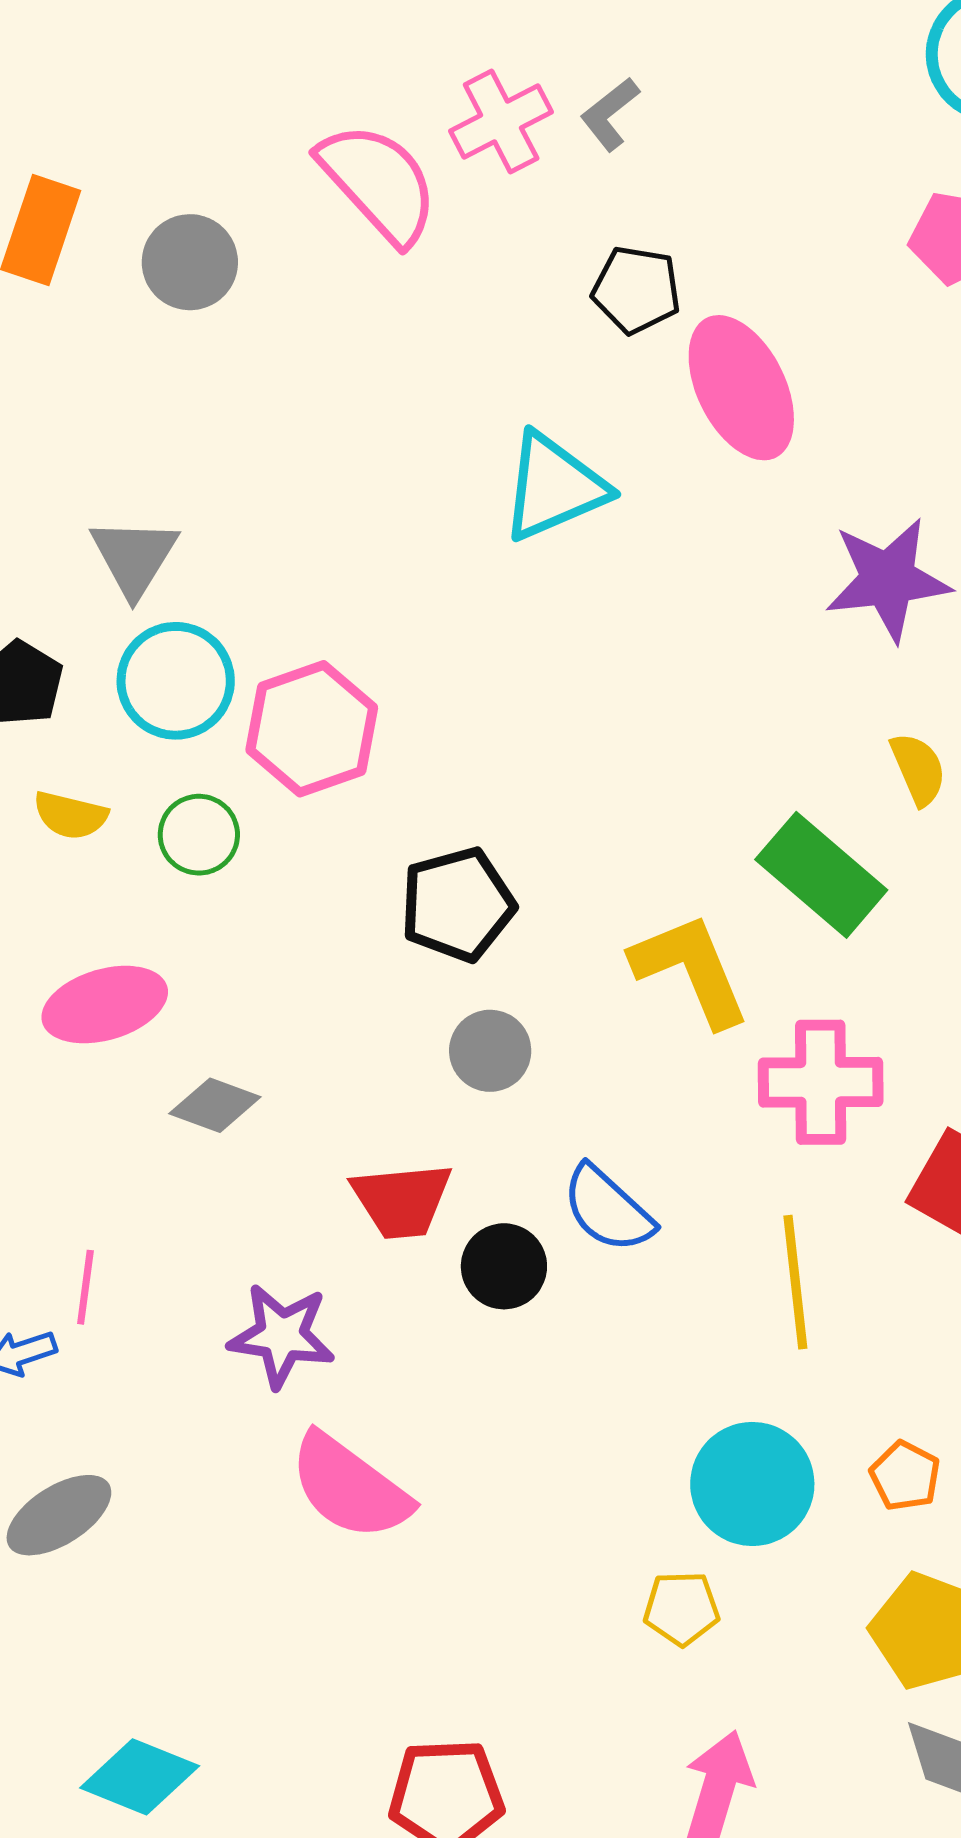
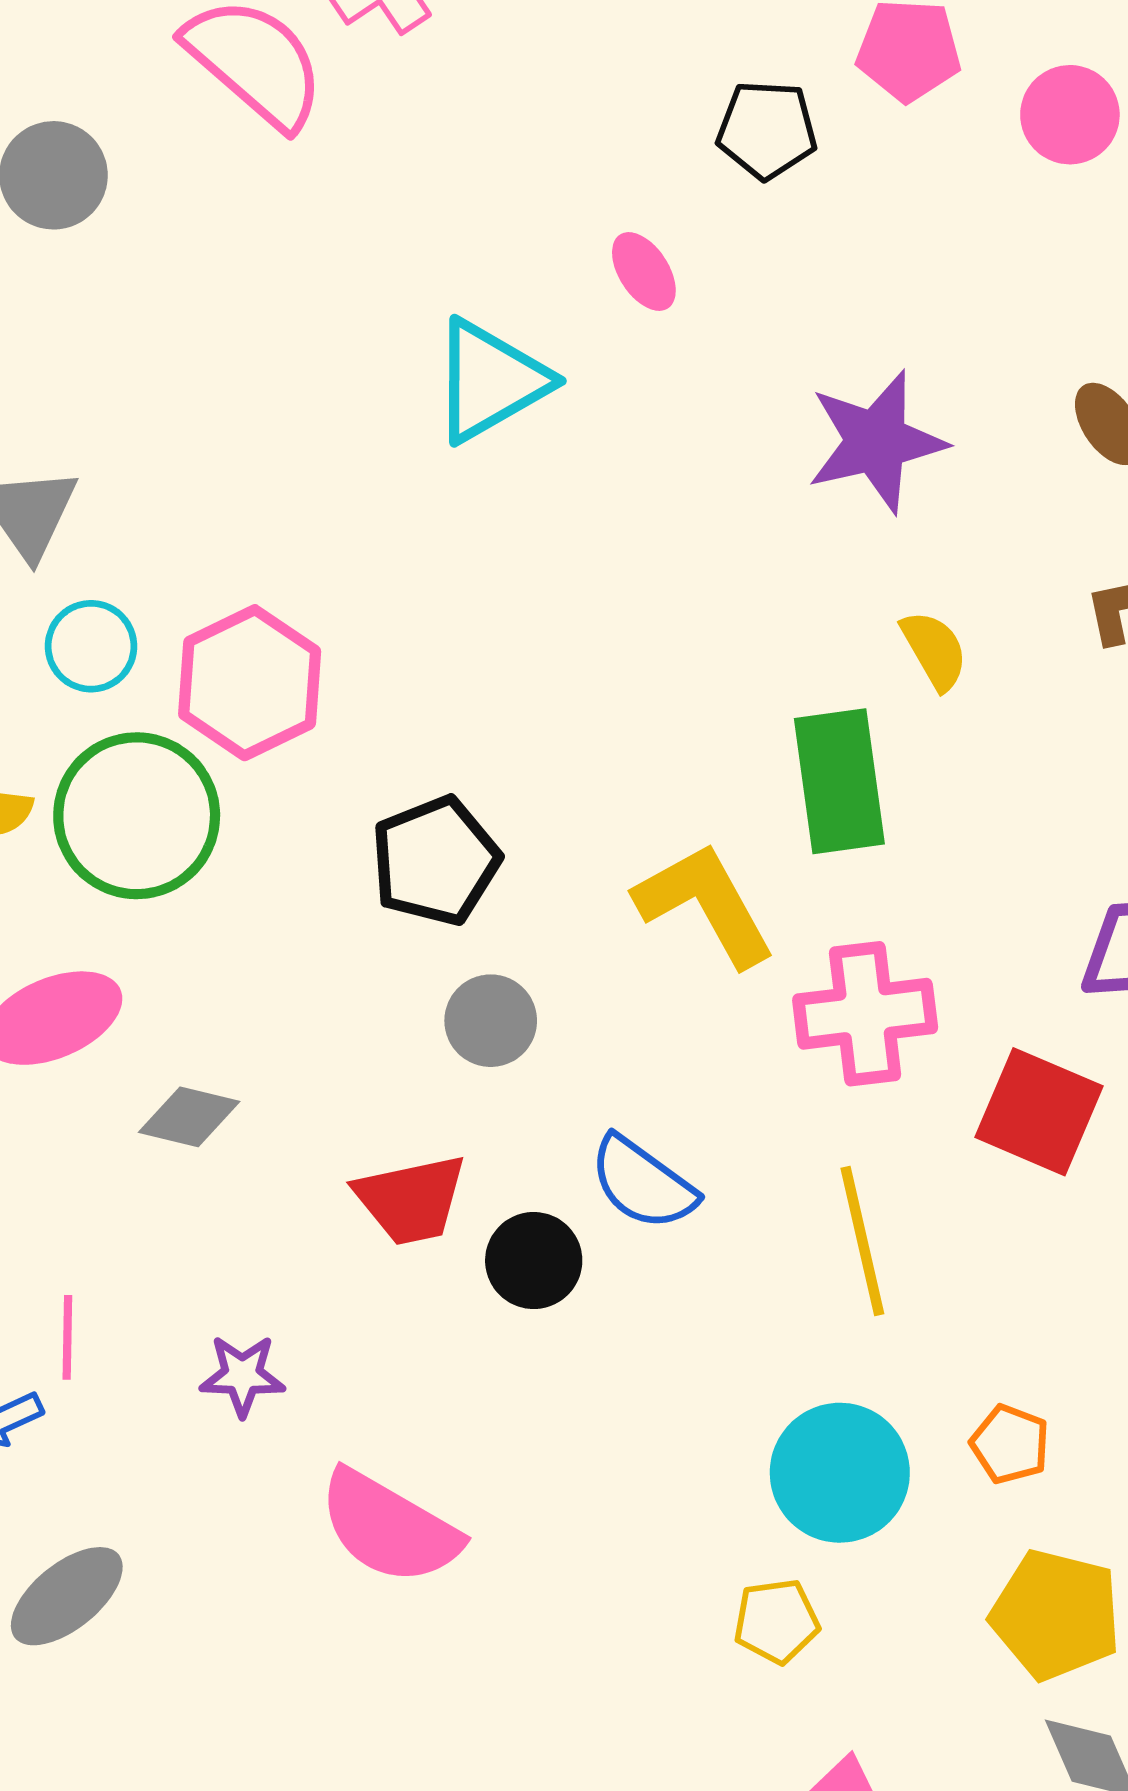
black pentagon: (636, 290) -> (767, 130), moved
pink ellipse: (741, 388) -> (644, 272), moved, size x0.5
cyan circle: (176, 681) -> (91, 646), size x0.7
green circle: (199, 835) -> (137, 816), size x1.8
green rectangle: (821, 875) -> (839, 781), turned 48
purple star: (282, 1336) -> (242, 1375), moved, size x0.7

